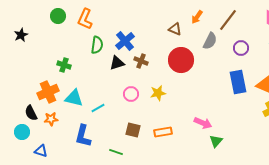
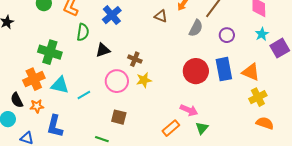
blue cross: (125, 41) -> (112, 15), moved
red circle: (181, 60) -> (196, 71), moved
brown cross: (141, 61) -> (135, 59), moved
green cross: (64, 65) -> (50, 52), size x1.6
pink circle: (131, 94) -> (117, 81), size x1.5
orange rectangle: (163, 132) -> (171, 128), moved, turned -30
blue L-shape: (83, 136) -> (55, 126), moved

